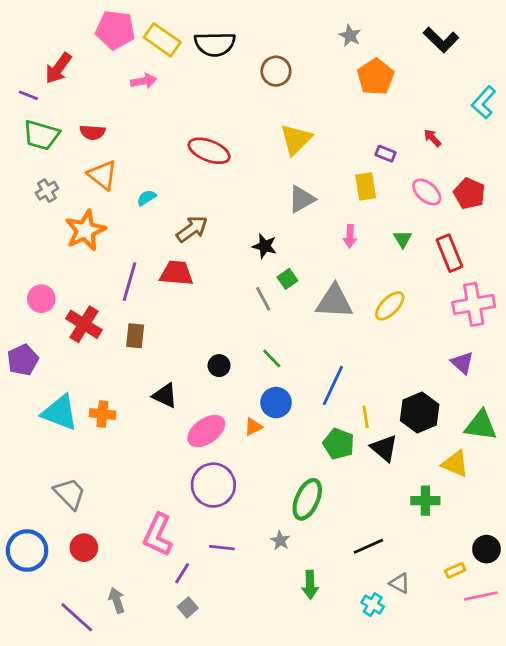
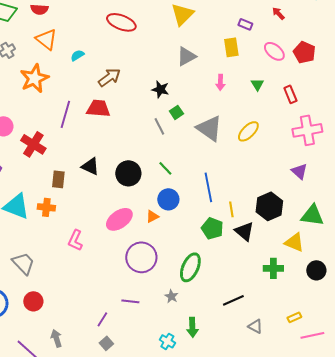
red rectangle: (450, 253) -> (290, 94), size x0.7
gray triangle: (334, 302) -> (209, 128), turned 32
brown rectangle: (135, 336) -> (58, 179), moved
black circle: (219, 366) -> (128, 173), size x1.6
blue line: (333, 385) -> (208, 187), turned -36
black triangle: (165, 395) -> (90, 166), moved
purple circle: (213, 485) -> (141, 257), moved
pink L-shape: (158, 535) -> (75, 240), moved, size x0.7
black circle: (486, 549) -> (316, 270), moved
cyan cross: (373, 605) -> (167, 341), moved

